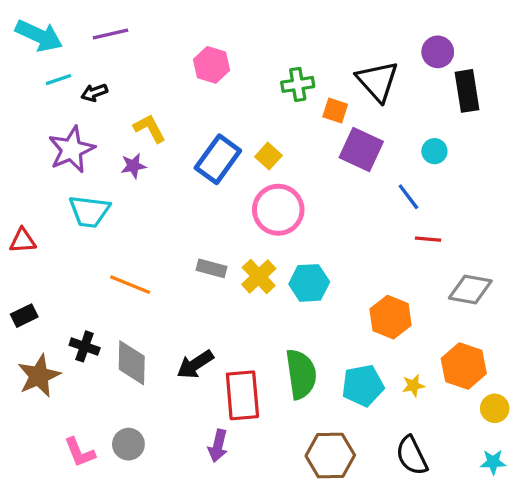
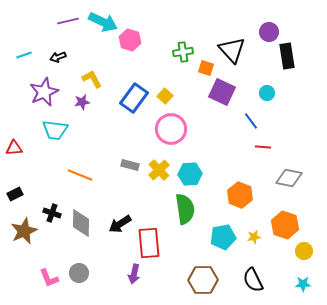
cyan arrow: (39, 36) -> (103, 22), moved
cyan line: (58, 80) -> (24, 55), moved
green semicircle: (301, 374) -> (185, 209), moved

